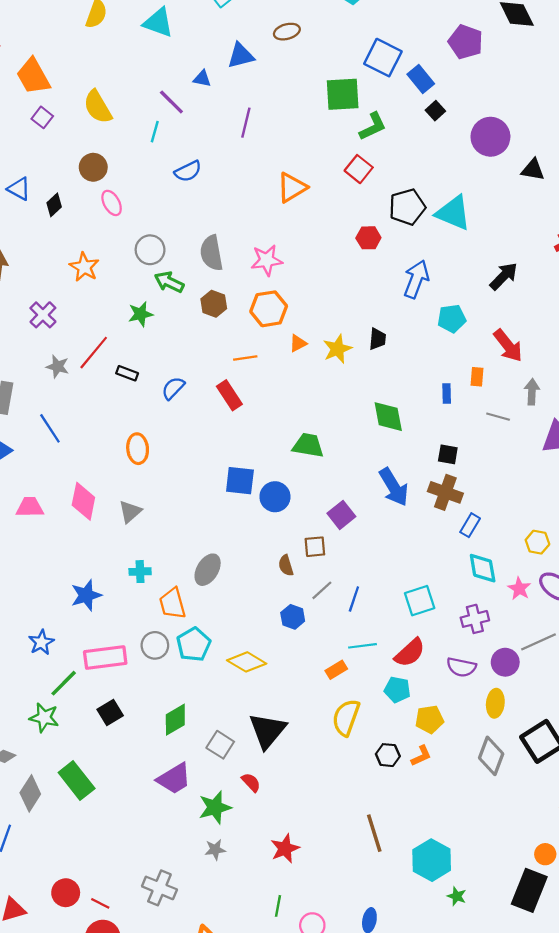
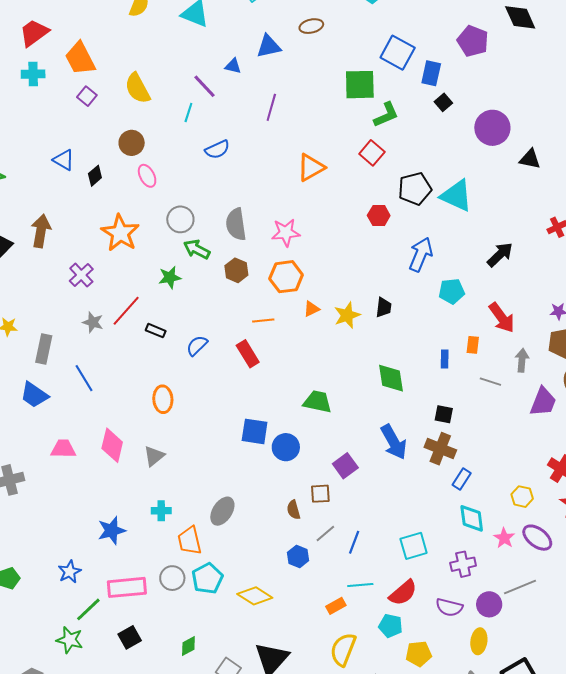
blue rectangle: (421, 79) -> (431, 73), turned 50
orange star: (84, 267) -> (120, 233), size x1.4
green diamond: (175, 720) -> (188, 646), size x0.7

